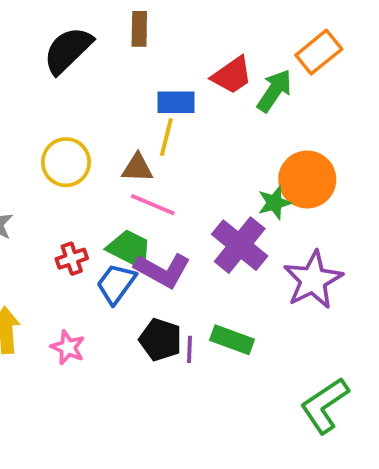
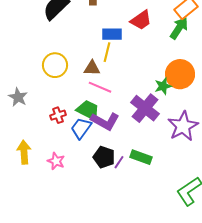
green arrow: (274, 91) -> (179, 28), moved
purple line: (189, 349) -> (119, 162), turned 32

